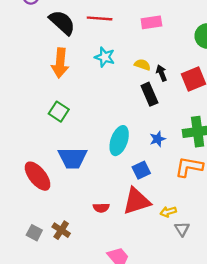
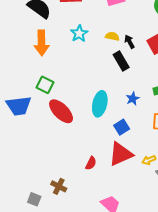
cyan star: (105, 57) -> (79, 34), turned 30
blue trapezoid: (73, 158) -> (19, 106), moved
red ellipse: (38, 176) -> (61, 111), moved
red semicircle: (101, 208) -> (91, 163), turned -56
gray square: (34, 233) -> (34, 199), moved

